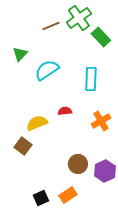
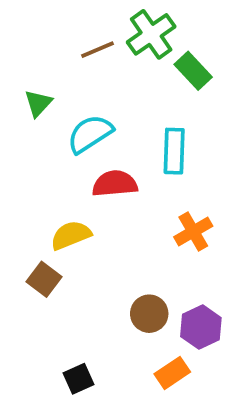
red semicircle: (65, 111) -> (115, 184), moved, size x1.6
orange rectangle: (68, 195) -> (172, 373), moved

